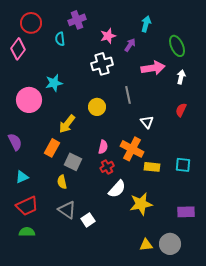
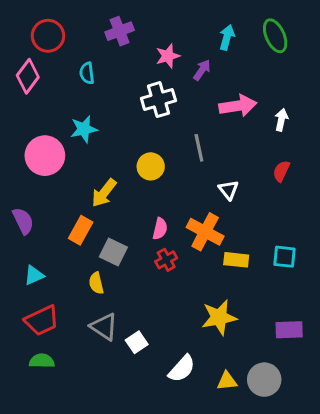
cyan semicircle: (60, 39) -> (87, 73), moved
green ellipse: (177, 46) -> (275, 36), moved
white semicircle: (117, 189) -> (182, 369), moved

